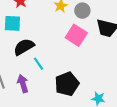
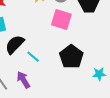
black pentagon: (67, 84) -> (71, 57), moved

